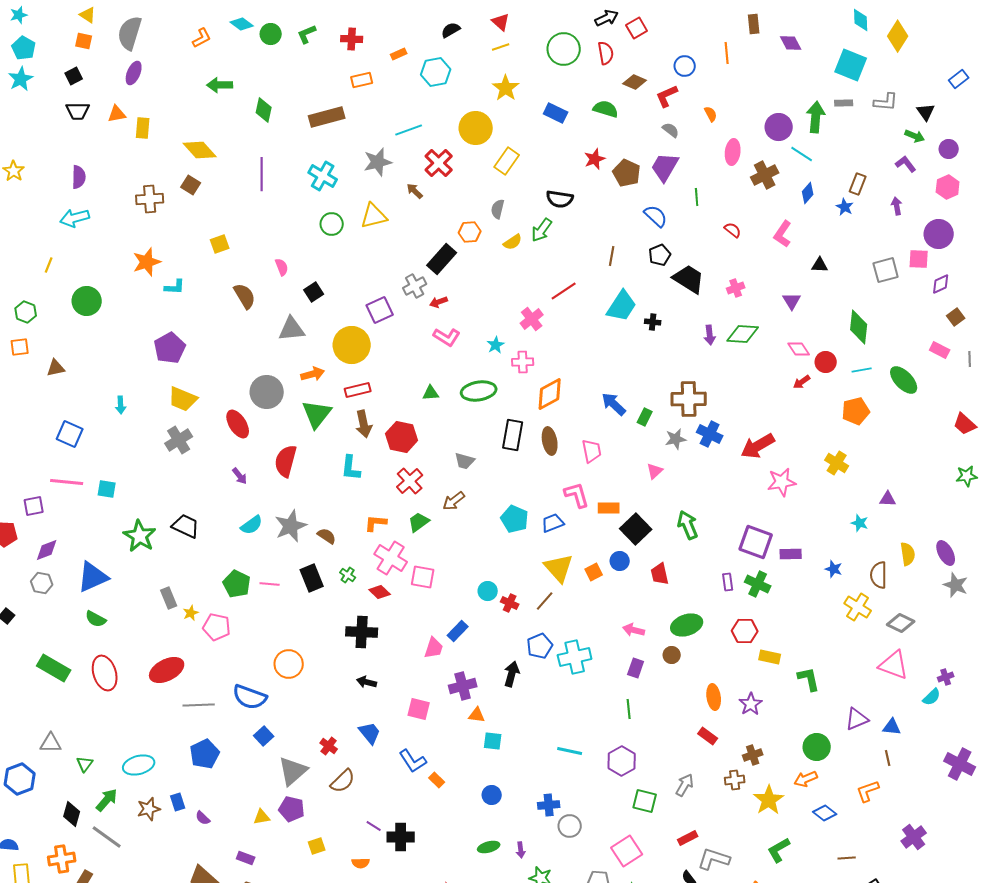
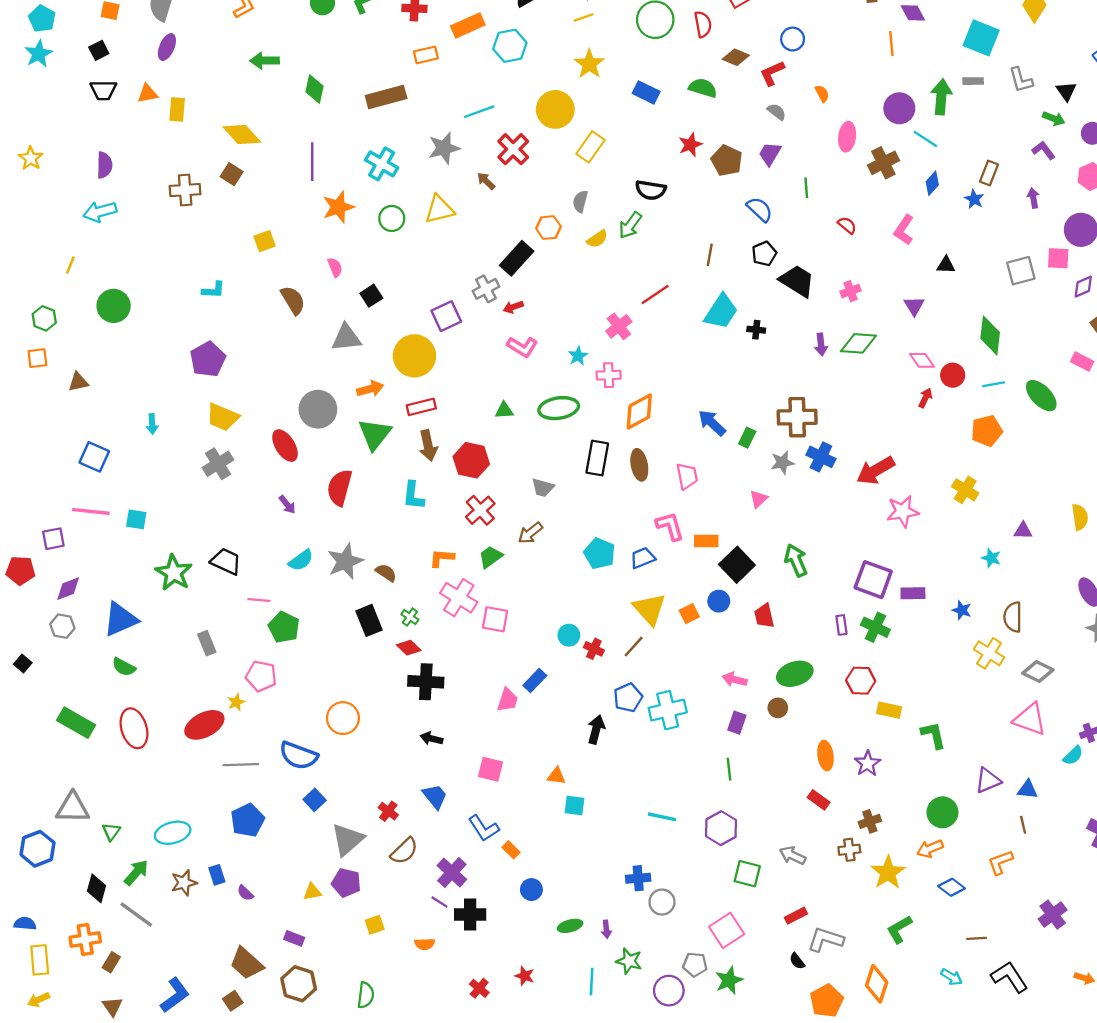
orange line: (727, 53) -> (891, 44), moved
orange rectangle: (399, 54) -> (468, 25), size x1.8
gray L-shape: (886, 102) -> (1021, 80), turned 70
purple trapezoid: (665, 167) -> (770, 154), size x0.7
orange star: (147, 262) -> (338, 207), moved
red arrow: (802, 382) -> (925, 398), turned 150
yellow semicircle: (908, 554) -> (1080, 517), moved
pink line: (270, 584) -> (259, 600), moved
red diamond: (380, 592) -> (409, 648), moved
yellow star: (191, 613) -> (236, 702), moved
purple cross: (463, 686) -> (452, 872), moved, turned -32
gray triangle: (51, 743) -> (73, 808), size x1.4
gray arrow: (685, 785) -> (793, 855), turned -95
blue circle: (492, 795) -> (531, 890), moved

